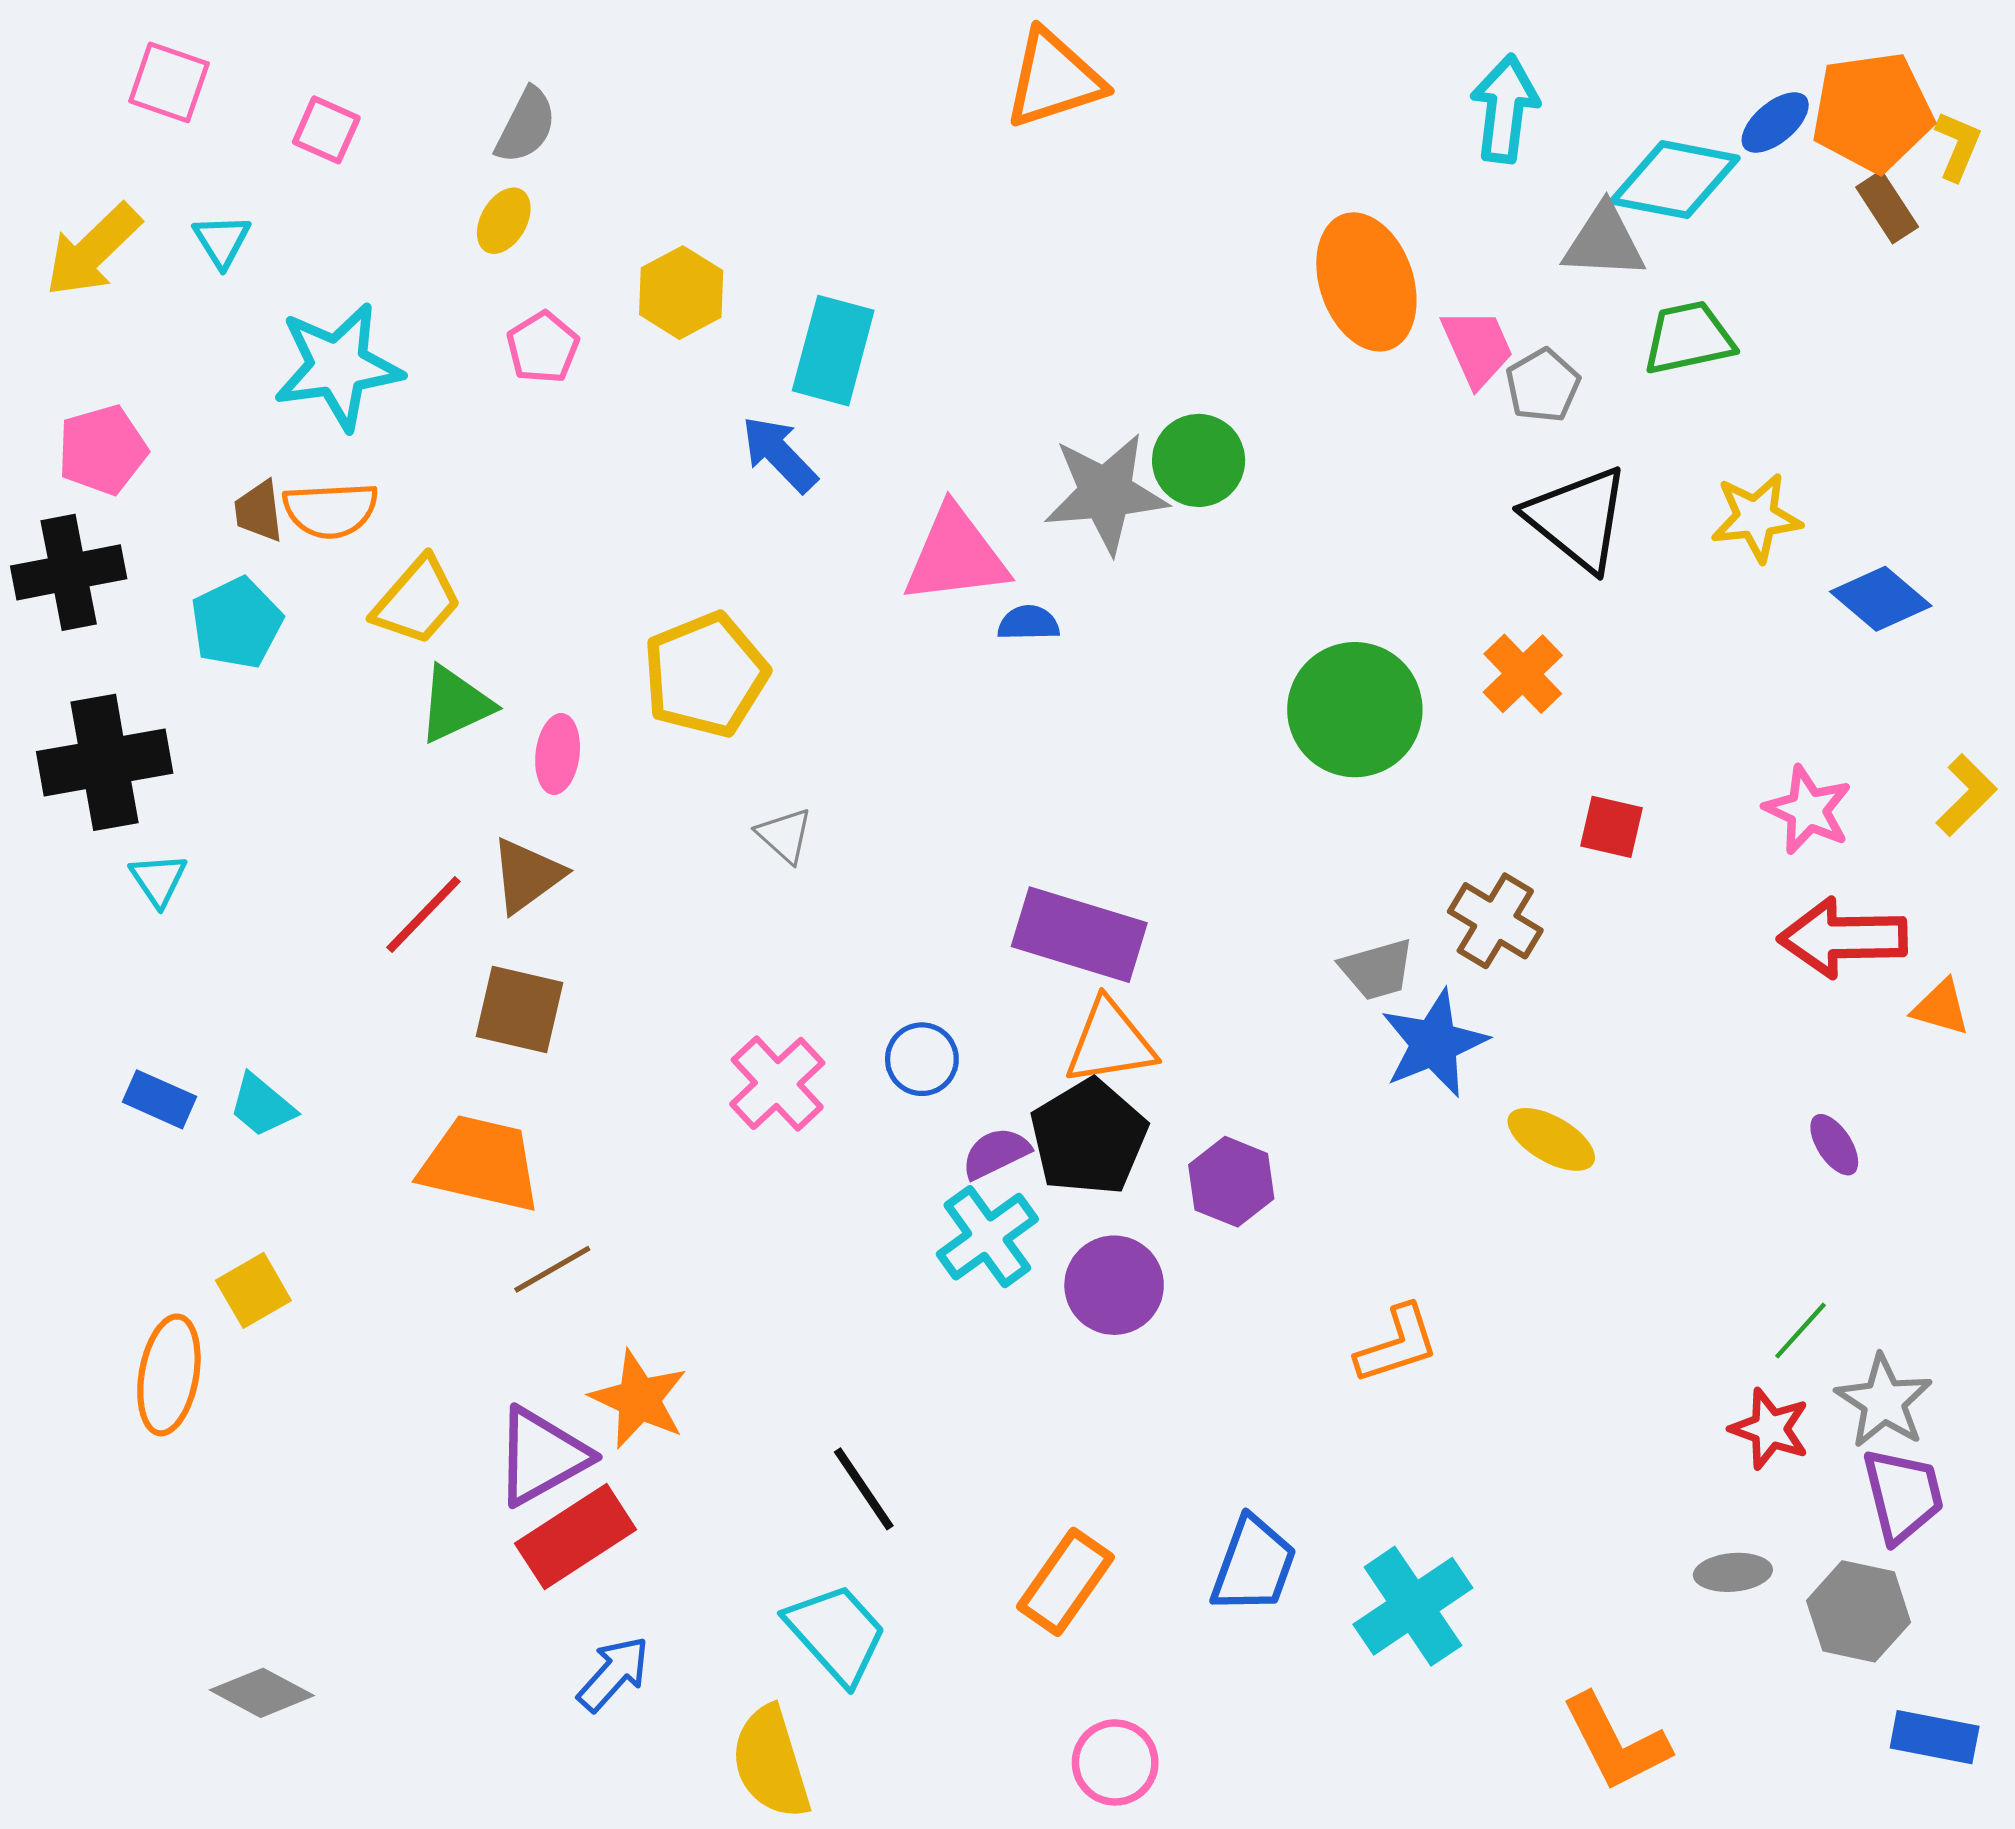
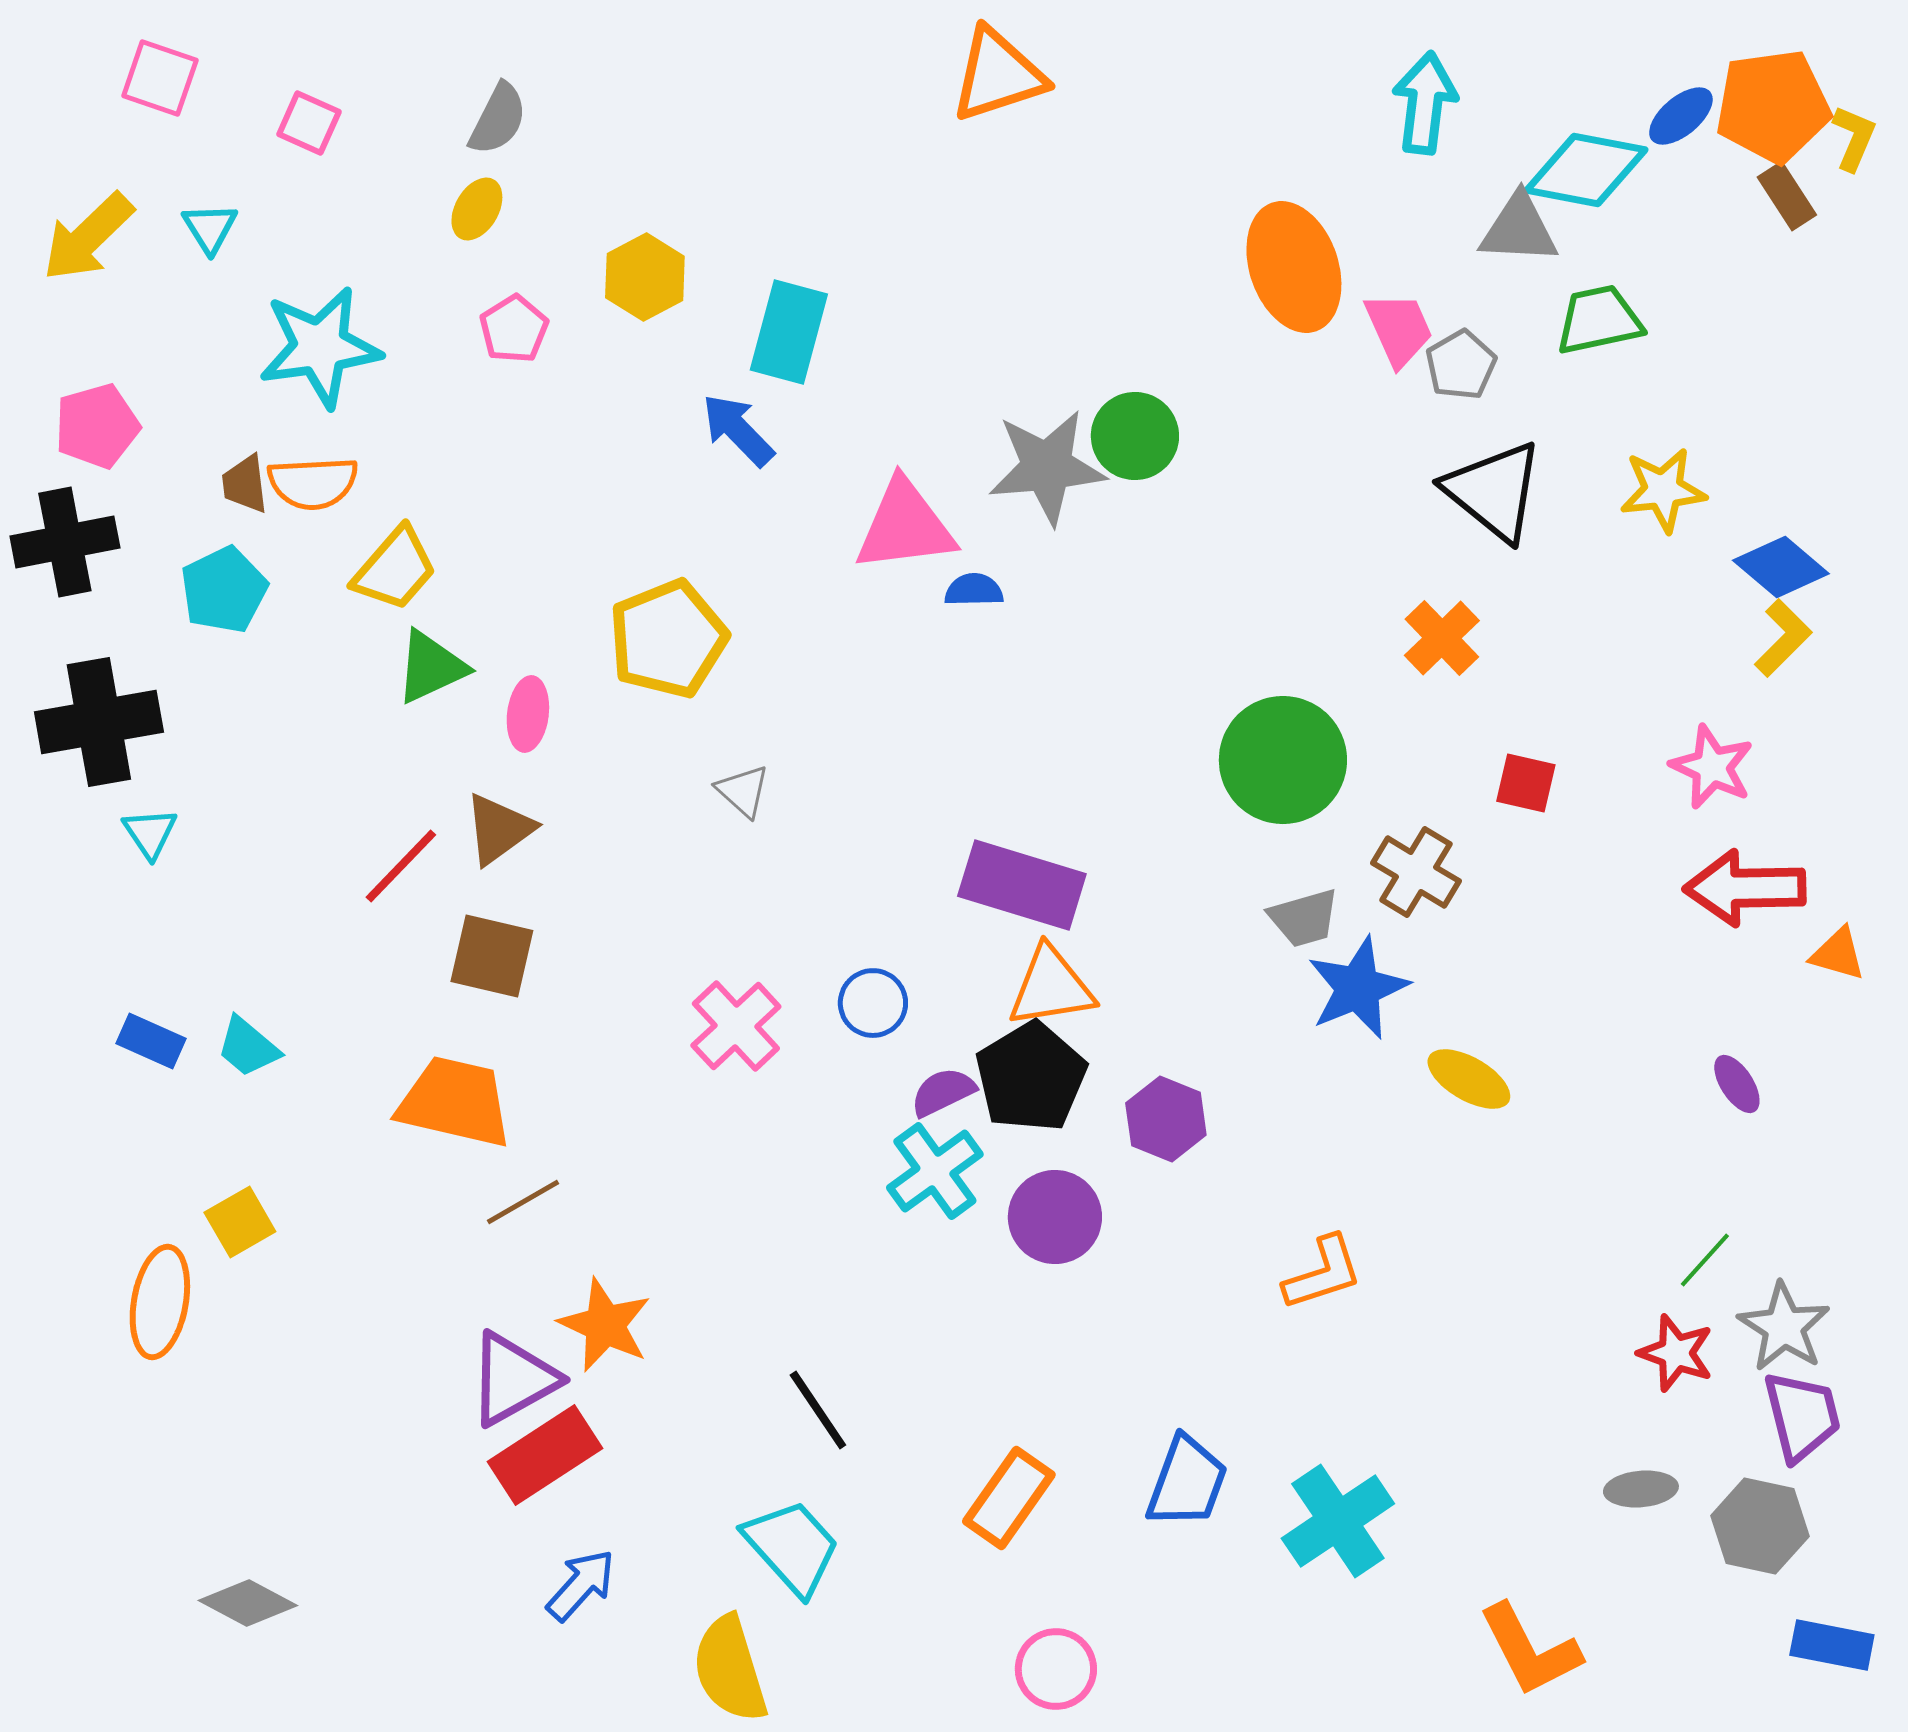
green circle: (1355, 710) -> (1283, 760), moved
yellow L-shape: (1966, 795) -> (1783, 638), moved

